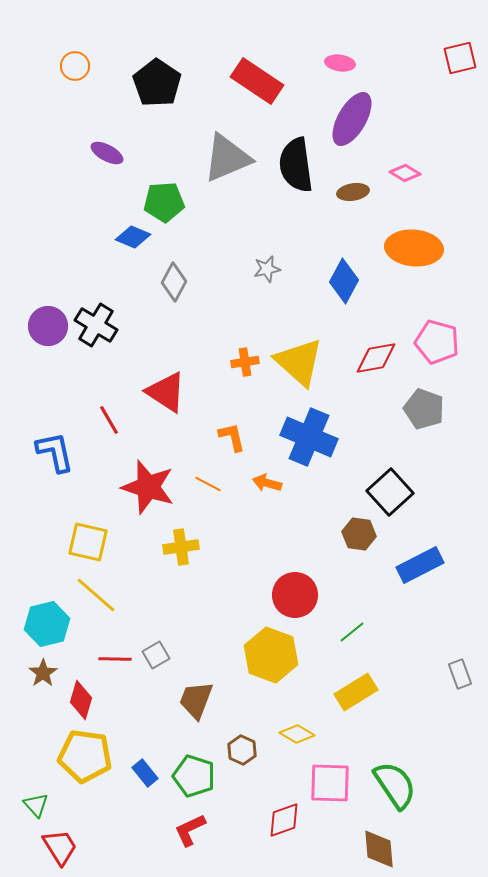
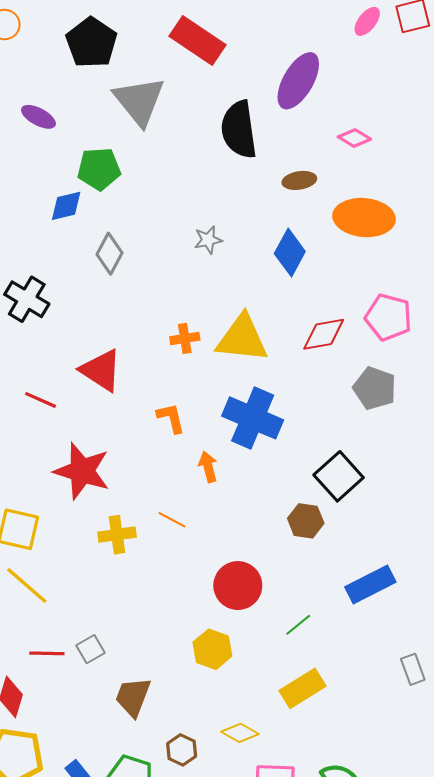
pink ellipse: (340, 63) -> (367, 21), moved, turned -60
gray triangle: (227, 158) -> (139, 101), moved, turned -46
brown ellipse: (353, 192) -> (299, 180), moved
blue diamond: (133, 237) -> (66, 206), turned -36
yellow triangle: (299, 362) -> (242, 338), turned -36
red line: (109, 420) -> (41, 400), turned -36
orange arrow: (267, 483) -> (208, 467), turned 60
orange line: (208, 484) -> (172, 520), moved
blue rectangle: (420, 565) -> (370, 584), moved
yellow hexagon: (271, 655) -> (212, 649), size x0.7

